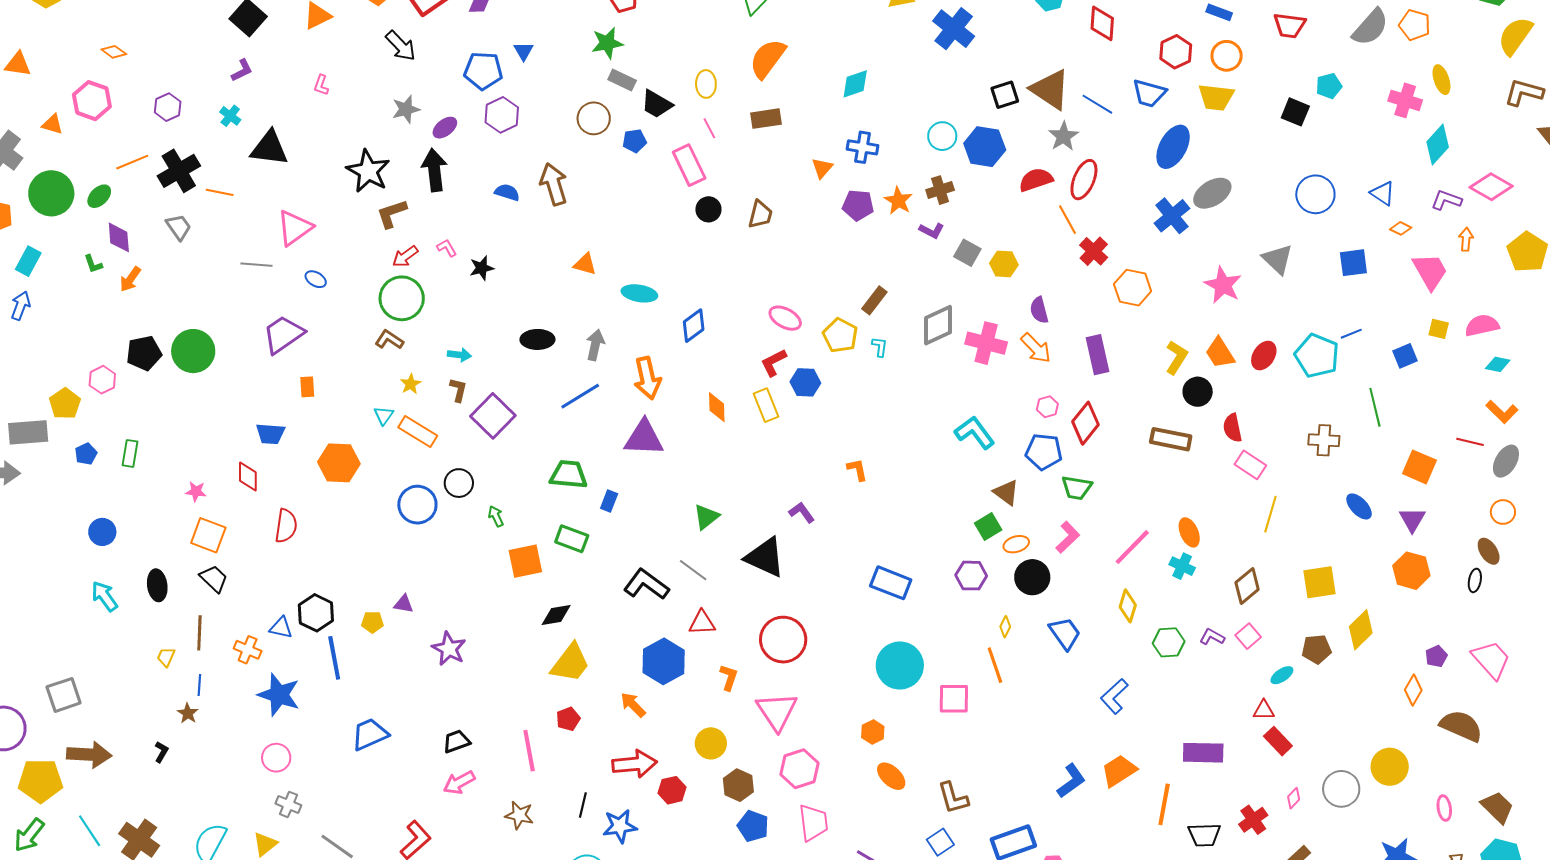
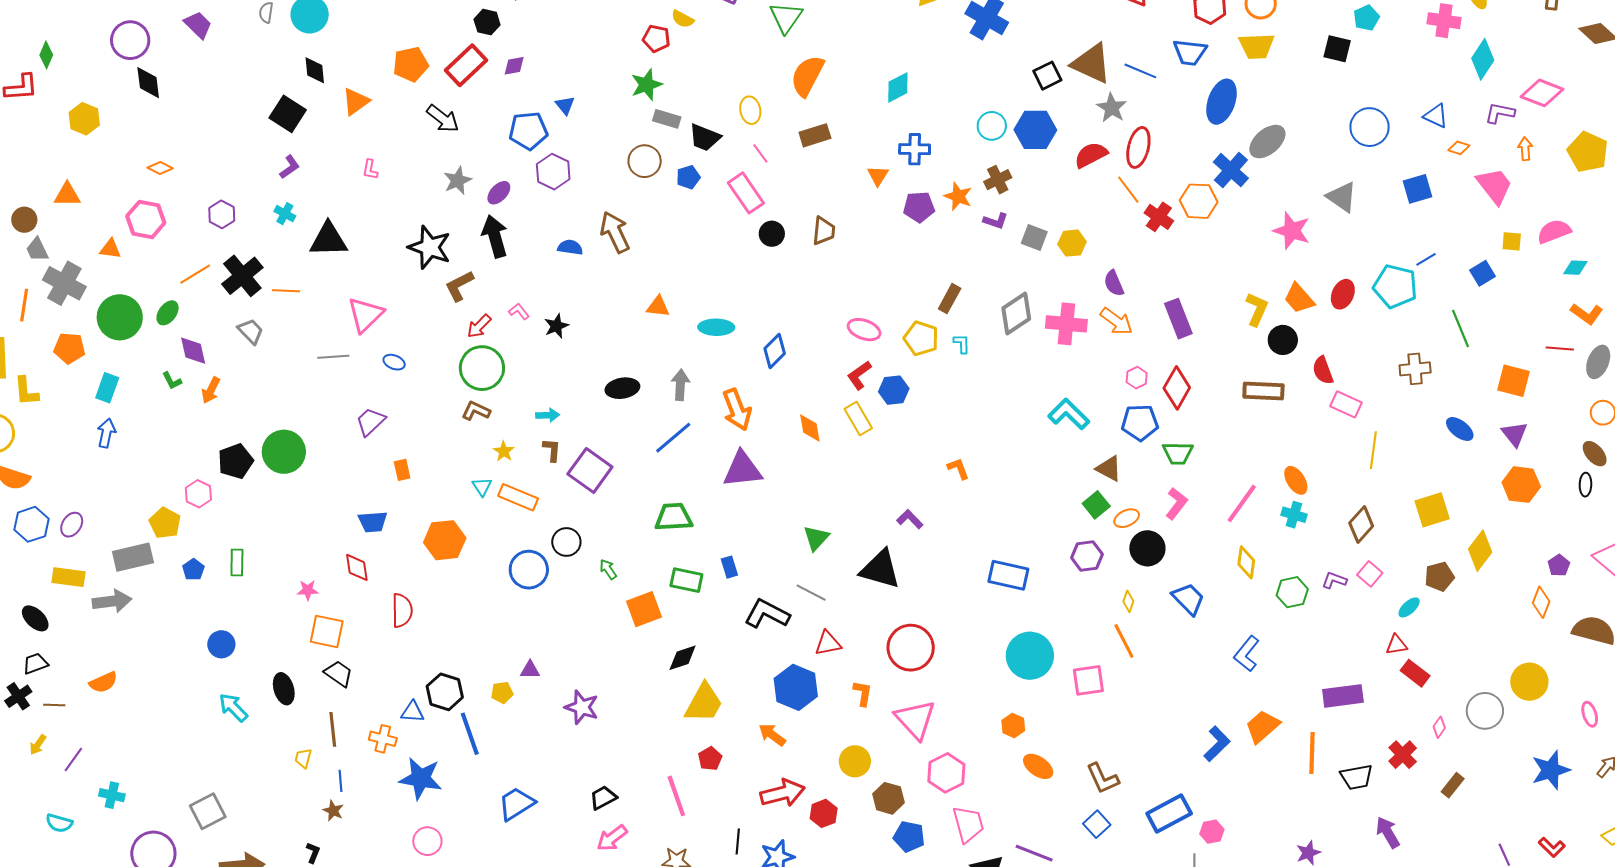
orange hexagon: (1133, 288) -> (1199, 201), moved
purple trapezoid: (283, 334) -> (370, 422), size x0.7
blue rectangle: (609, 501) -> (729, 567), moved, turned -30

